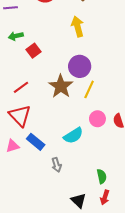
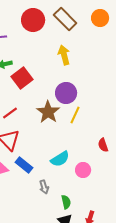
red square: (34, 51) -> (22, 78), size x1.5
pink circle: (97, 119) -> (83, 170), moved
green semicircle: (102, 176) -> (66, 202), moved

